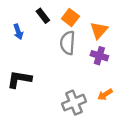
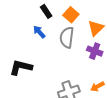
blue arrow: (18, 32) -> (39, 32), moved, turned 152

